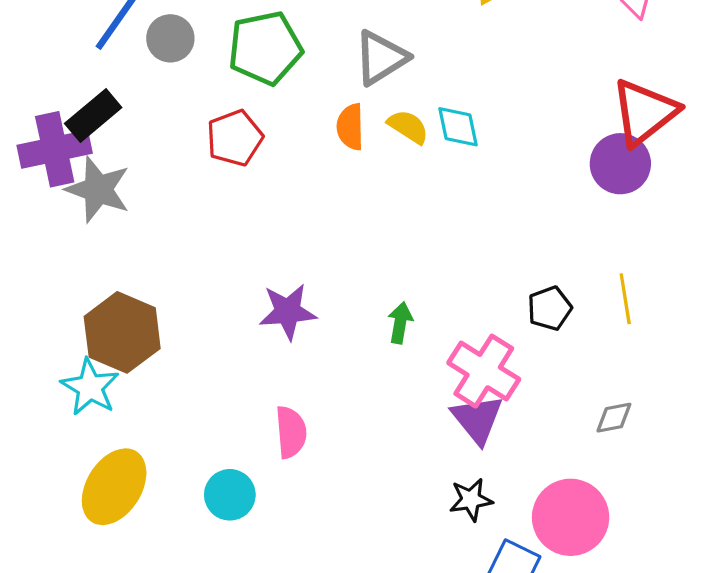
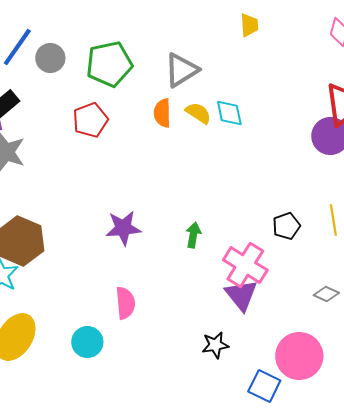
gray diamond: (614, 418) -> (326, 294), turned 35
black star: (471, 500) -> (215, 345), moved

